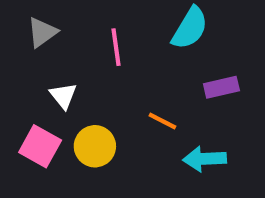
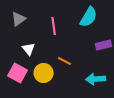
orange line: (162, 121) -> (65, 61), moved

